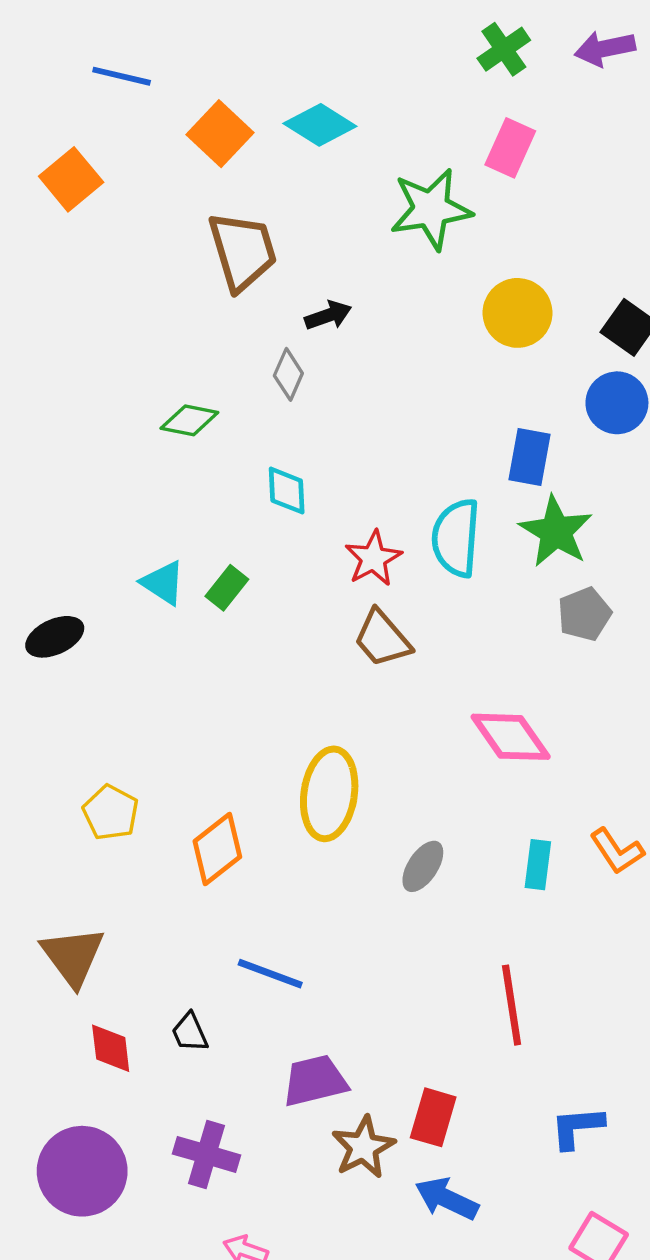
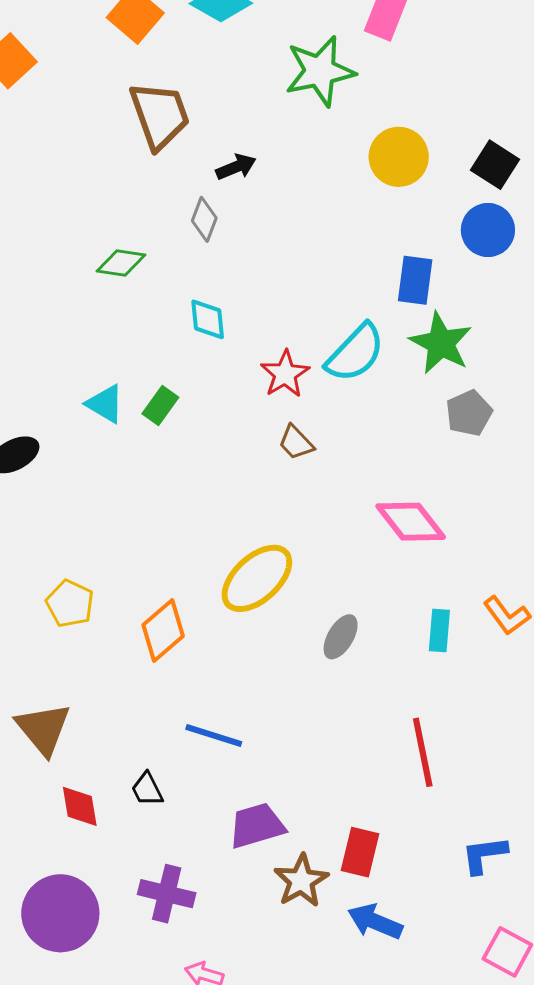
cyan semicircle: (456, 538) -> (355, 353), turned -138
brown trapezoid: (382, 639) -> (296, 443), size x0.7
yellow ellipse: (329, 794) -> (257, 578), turned 42

